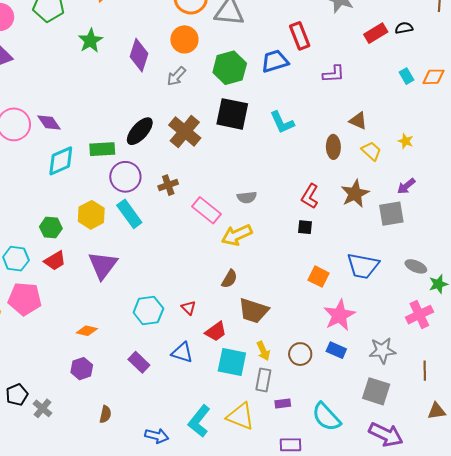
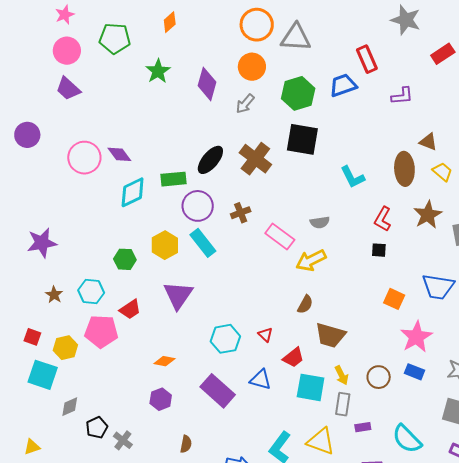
cyan L-shape: (282, 122) -> (353, 177), moved
brown ellipse: (333, 147) -> (404, 169), size x1.4
red trapezoid: (55, 261) -> (130, 309), moved
purple rectangle: (139, 362) -> (218, 391), size x1.6

